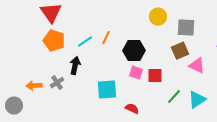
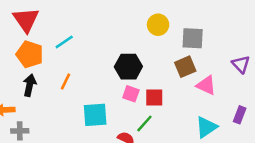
orange line: (106, 38) -> (65, 82), moved
cyan line: (85, 42) -> (64, 42), moved
black arrow: (75, 66) -> (30, 85), moved
gray cross: (57, 83) -> (20, 131), moved, turned 32
green line: (174, 97) -> (144, 123), moved

